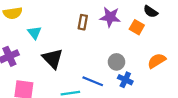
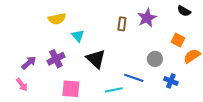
purple star: (110, 17) -> (147, 18), turned -30
orange square: (137, 27) -> (178, 40), moved
blue cross: (125, 80) -> (171, 81), moved

